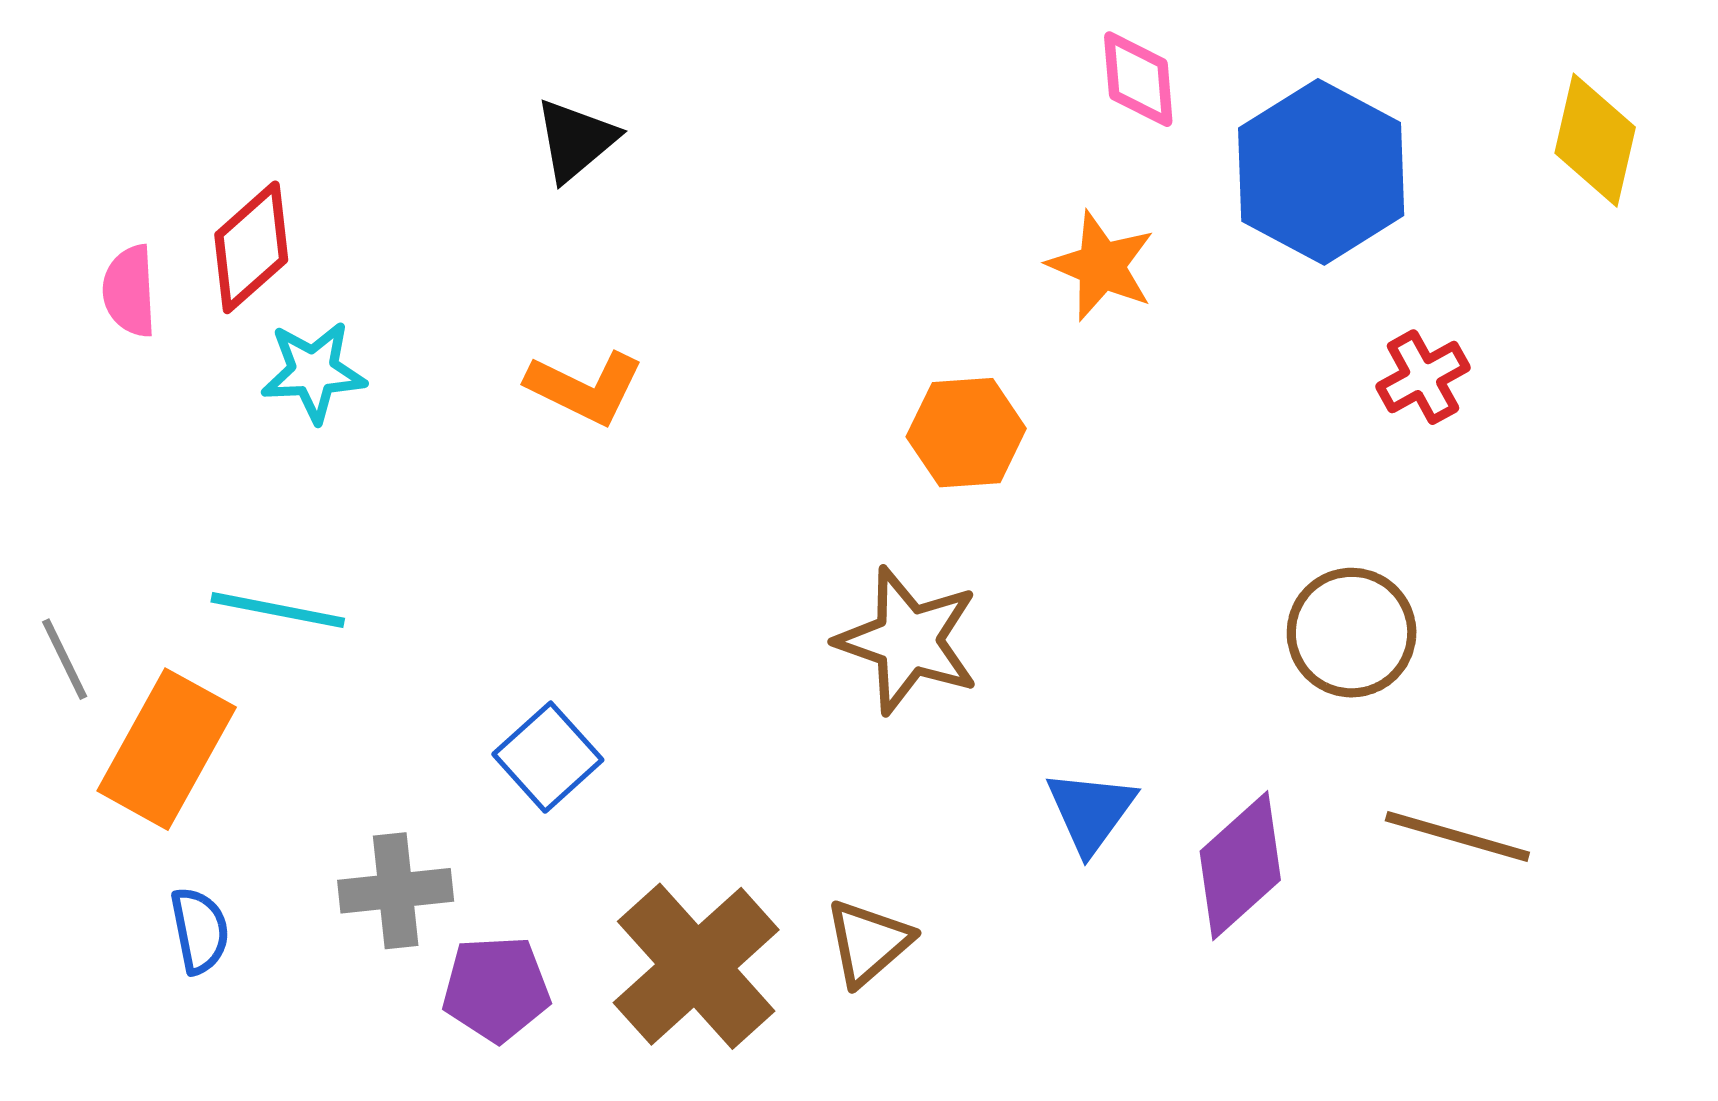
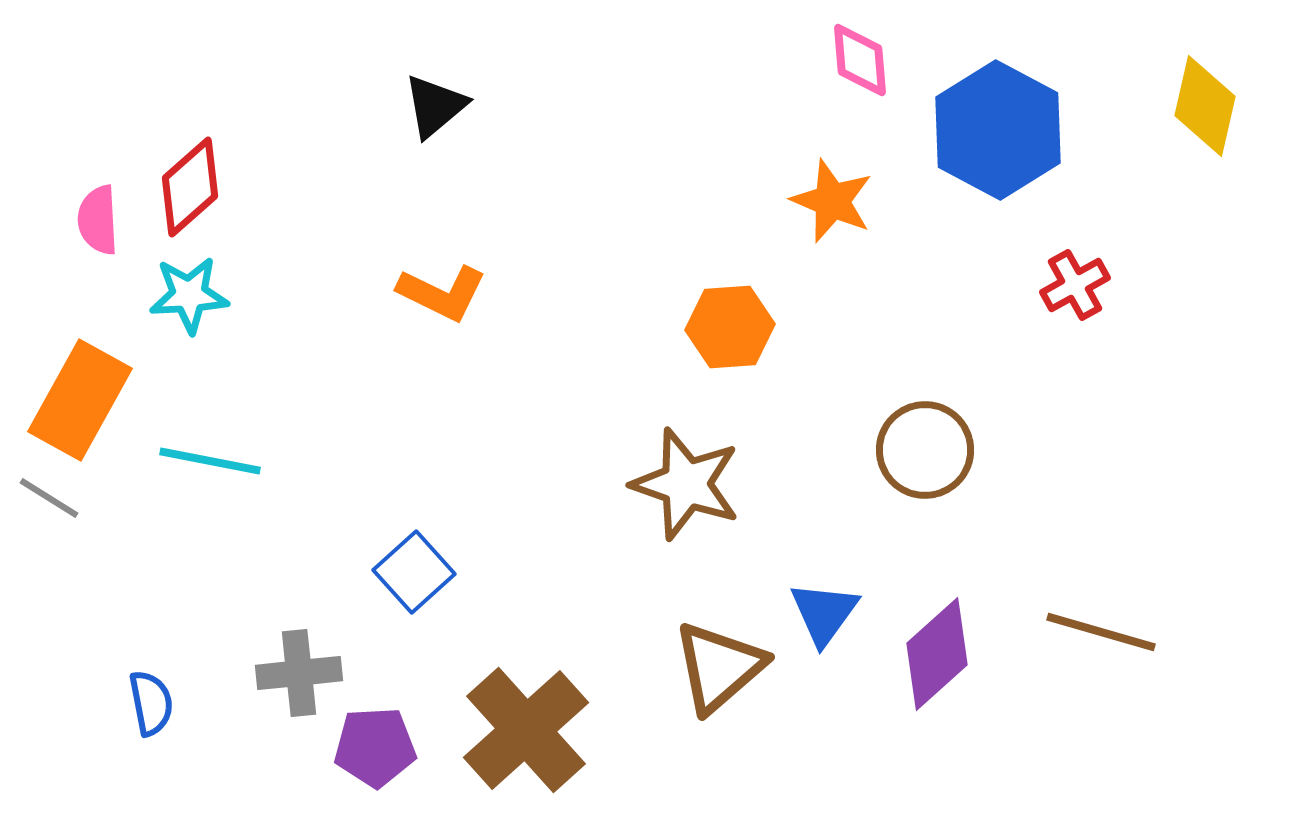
cyan star: (314, 372) -> (189, 295), moved
brown circle: (1352, 633) -> (925, 450), moved
gray line: (65, 659) -> (49, 498), turned -32
orange rectangle: (167, 749) -> (80, 400), moved
brown triangle: (868, 942) -> (719, 667), moved, size x1.4

